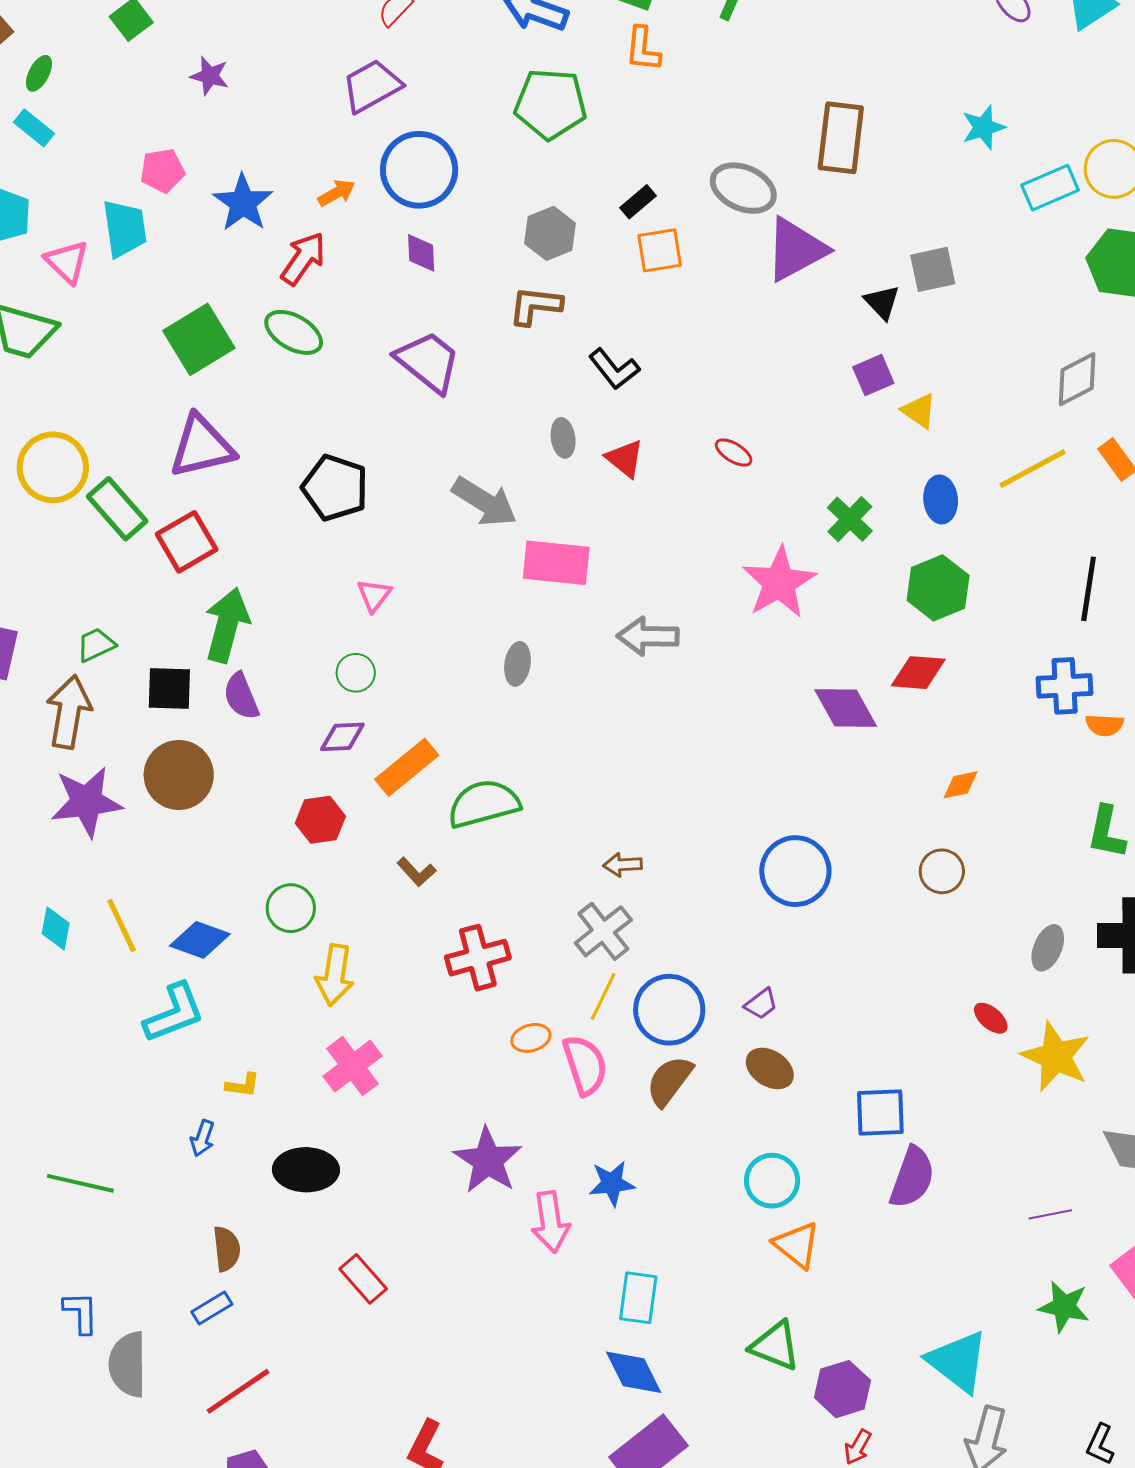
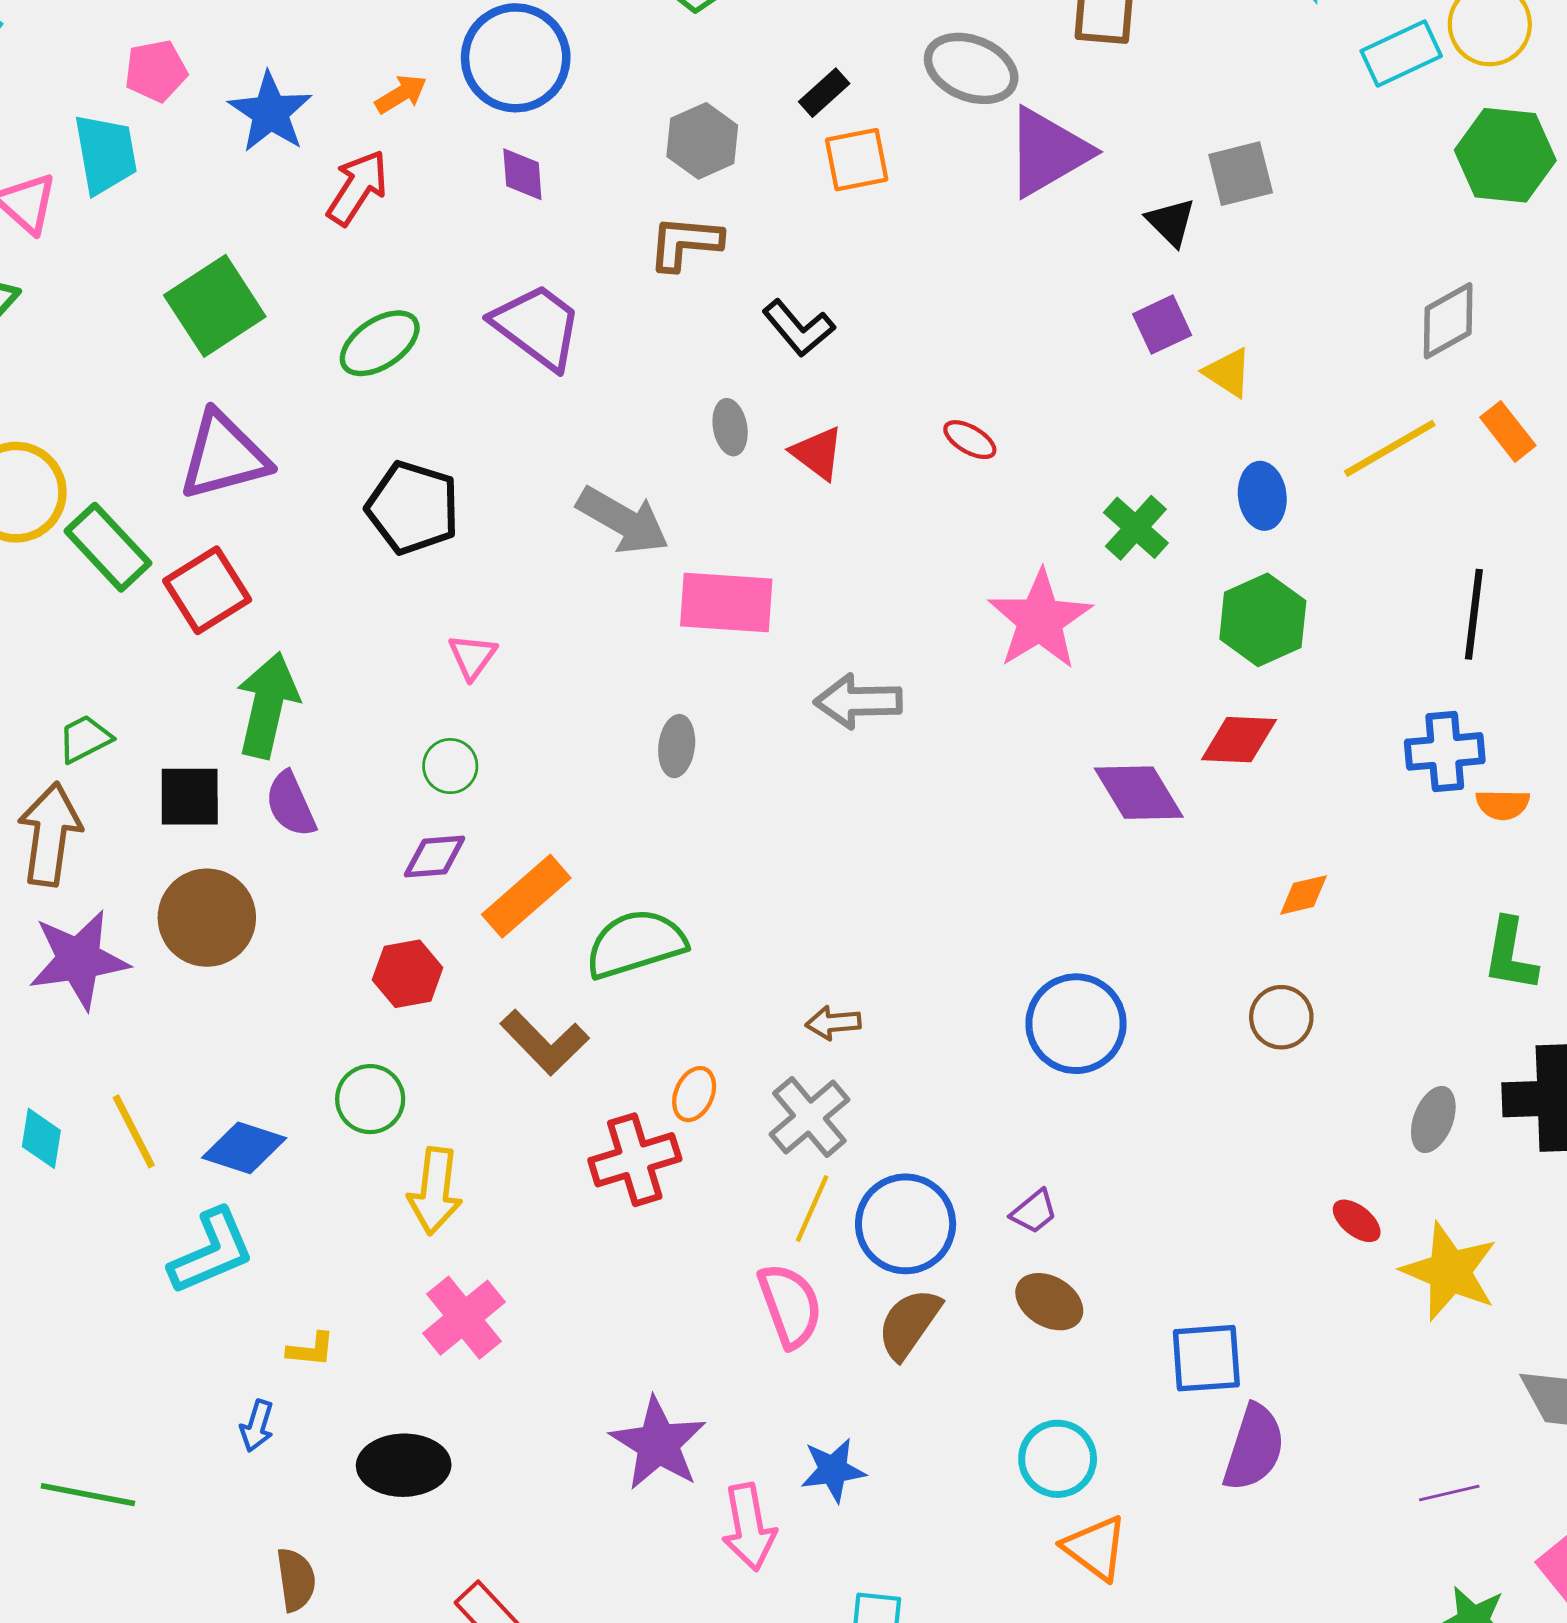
green ellipse: (294, 332) -> (380, 343), moved, turned -62
brown L-shape: (416, 872) -> (545, 1042), size x1.6
orange ellipse: (531, 1038) -> (694, 1094), moved, turned -48

